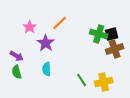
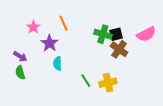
orange line: (60, 23) -> (64, 23), turned -70
brown cross: (115, 49) -> (119, 49), turned -36
cyan semicircle: (47, 69) -> (58, 63), moved

